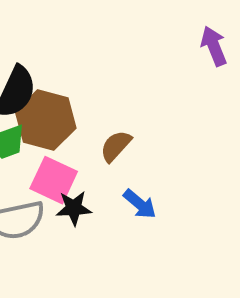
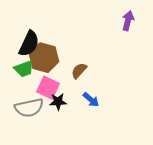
purple arrow: (214, 46) -> (128, 21), turned 36

